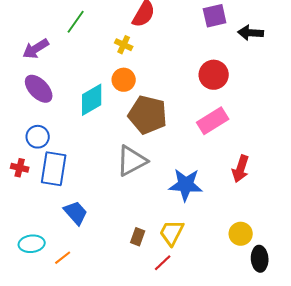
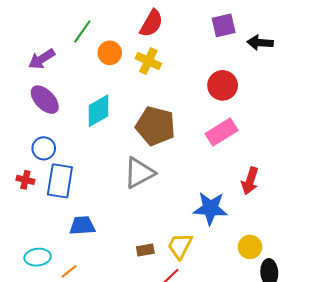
yellow cross: (124, 45) -> (148, 61), moved, size x1.4
orange circle: (124, 80) -> (110, 53), moved
blue star: (186, 185) -> (210, 208), moved
blue trapezoid: (76, 213) -> (82, 226), turned -52
brown rectangle: (138, 237) -> (145, 250), turned 60

